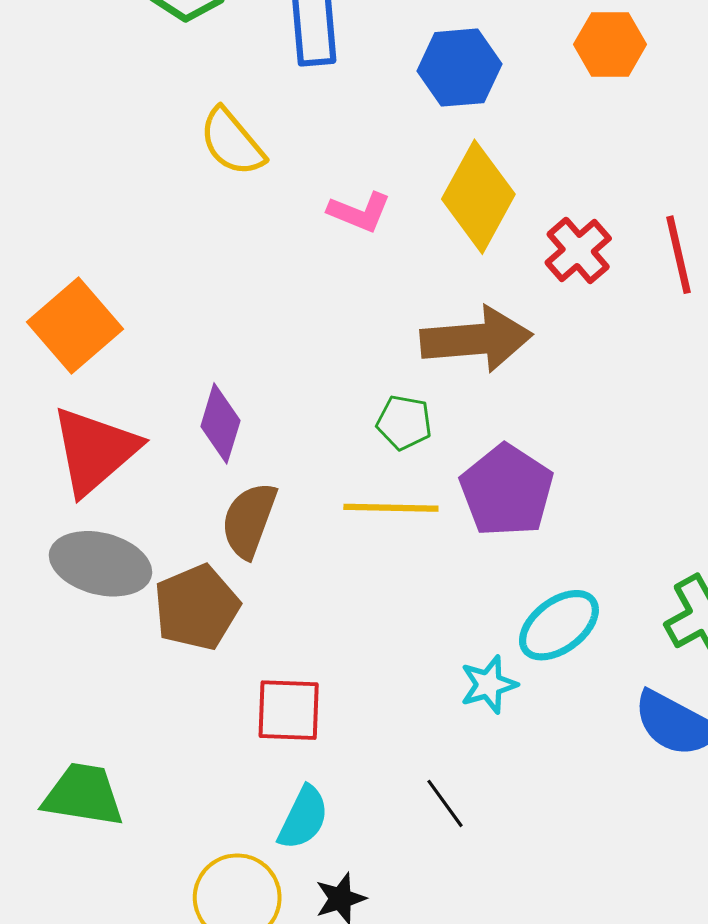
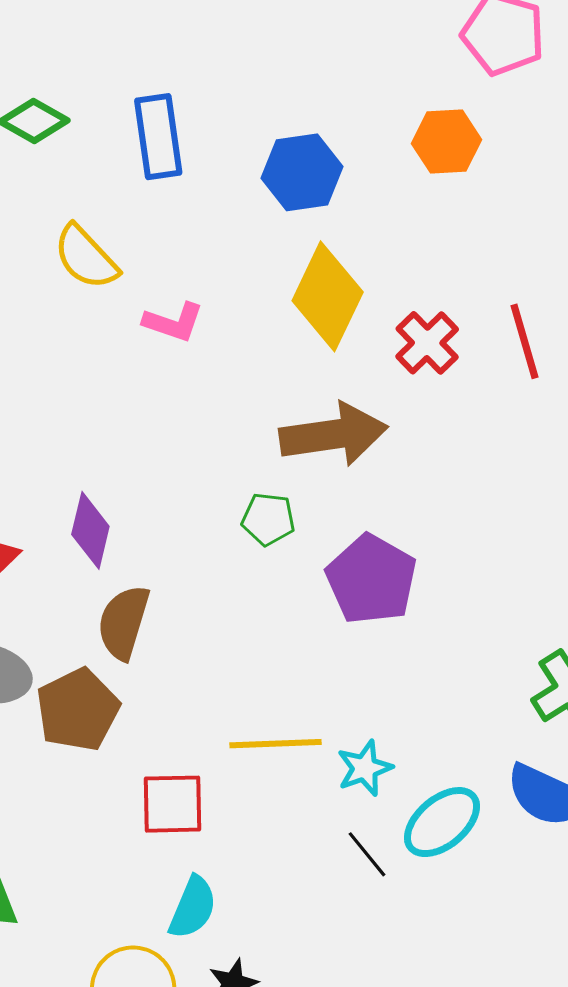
pink L-shape: (359, 212) -> (173, 322), moved
yellow line: (391, 508) -> (276, 744), moved
cyan ellipse: (559, 625) -> (442, 822), moved
black line: (445, 803) -> (367, 854), moved

